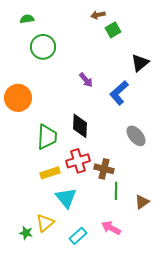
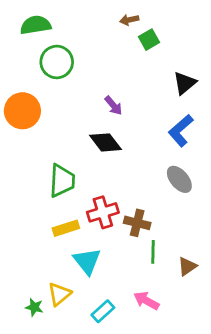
green semicircle: (27, 19) -> (36, 25), size x1.6
blue L-shape: (119, 93) -> (181, 131), moved
orange circle: (18, 98) -> (22, 111), moved
black diamond: (80, 126) -> (106, 142), moved, turned -40

